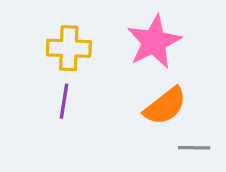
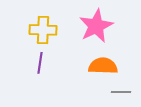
orange semicircle: (165, 106) -> (103, 66), turned -140

